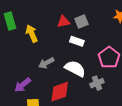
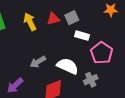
yellow arrow: (32, 33) -> (30, 22), moved
white rectangle: (77, 41) -> (82, 36), moved

